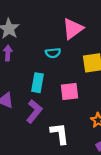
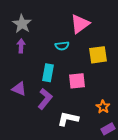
white L-shape: (60, 133) -> (68, 119), turned -70

